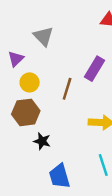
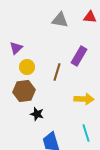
gray triangle: (43, 36) -> (60, 20), moved, turned -36

